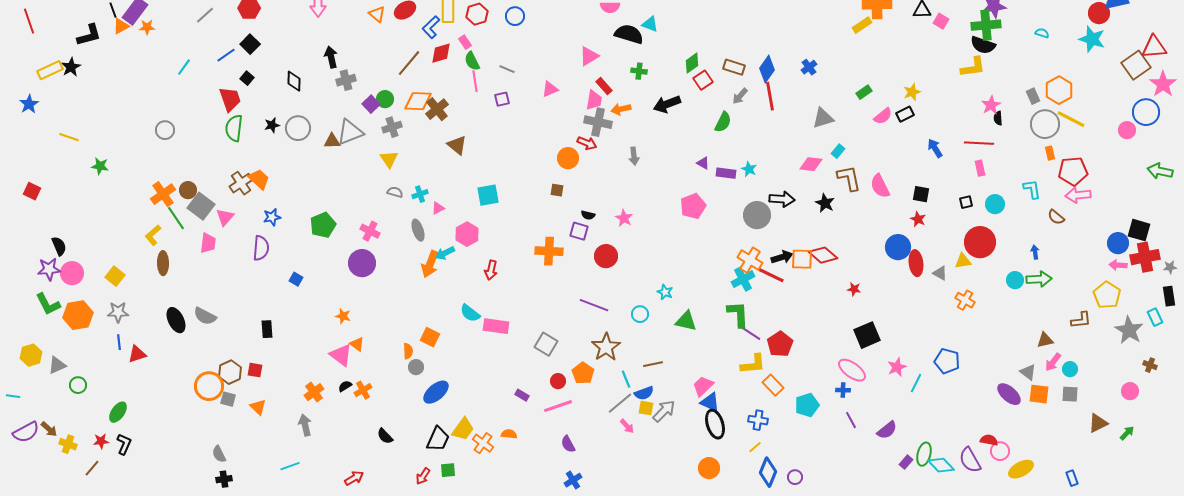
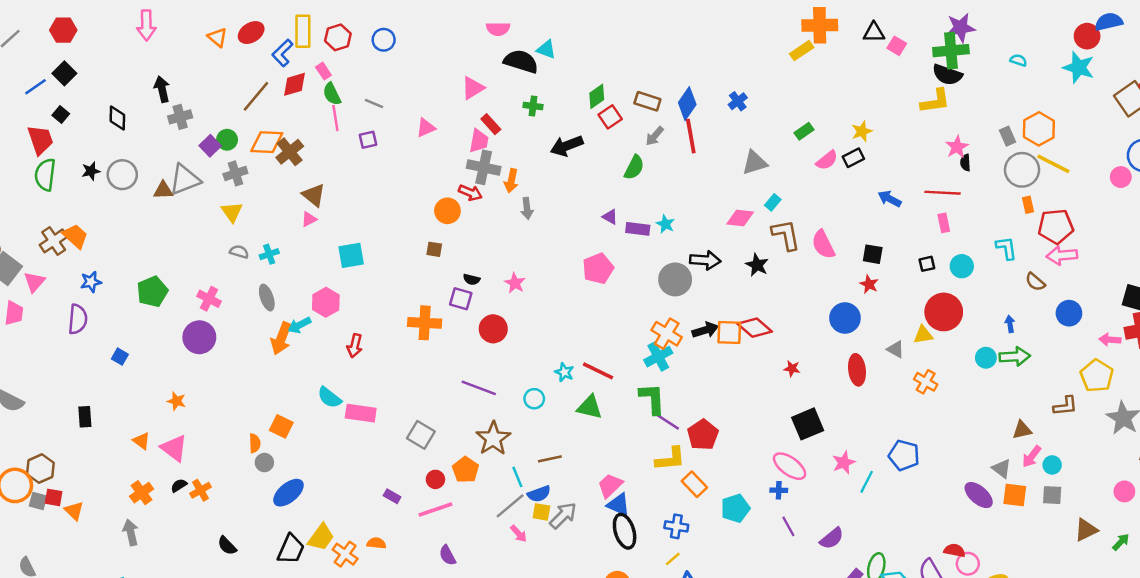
orange arrow: (621, 109) -> (511, 181), moved, turned -66
blue arrow: (935, 148) -> (890, 199), turned -30
pink triangle: (438, 208) -> (309, 219), moved
blue circle: (1118, 243) -> (1069, 313), moved
red ellipse: (916, 263) -> (857, 370), moved
red line: (771, 275) -> (598, 371), moved
orange triangle: (357, 344) -> (142, 441), moved
red square: (255, 370) -> (54, 497), moved

